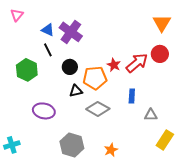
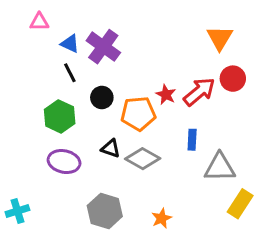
pink triangle: (17, 15) -> (39, 22), moved, turned 48
orange triangle: (162, 23) -> (220, 38), moved
green hexagon: (27, 70) -> (60, 116), moved
black triangle: (76, 91) -> (111, 148), moved, turned 32
gray triangle: (151, 115) -> (220, 167), size x1.6

